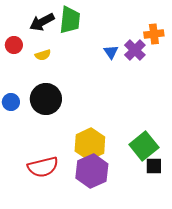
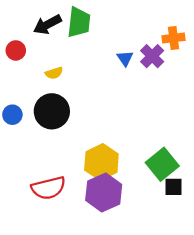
yellow semicircle: (43, 55) -> (54, 73), moved

